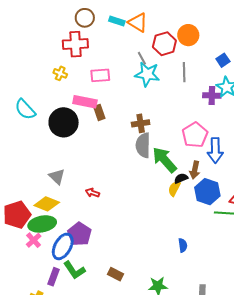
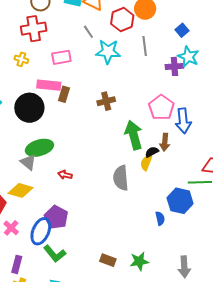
gray line: (142, 58) -> (88, 32), moved
brown rectangle: (99, 112) -> (64, 94), turned 42
gray semicircle: (143, 145) -> (121, 178), moved
green arrow: (165, 160) -> (134, 135), turned 32
blue hexagon: (207, 192) -> (180, 201), moved
green ellipse: (42, 224) -> (39, 148), moved
brown rectangle: (115, 274) -> (108, 260), moved
purple rectangle: (54, 277) -> (17, 264), moved

